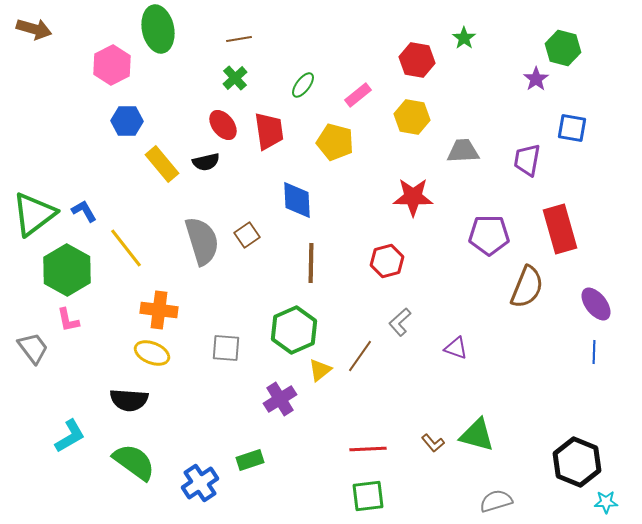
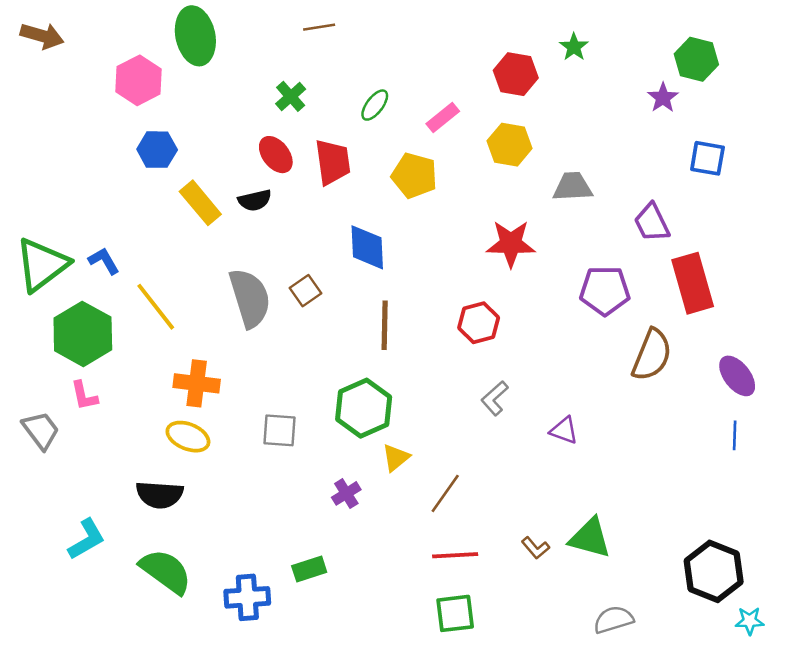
brown line: (239, 39) -> (319, 27), moved
purple trapezoid: (527, 160) -> (652, 223), moved, turned -36
brown line: (360, 356) -> (445, 493), moved
purple cross: (280, 399) -> (346, 493), size x0.7
blue cross: (200, 483) -> (247, 597), turned 30

